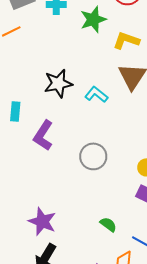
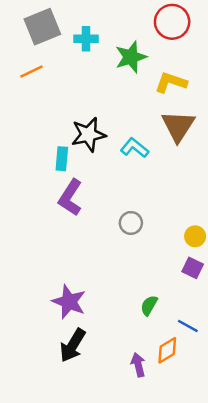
cyan rectangle: (15, 111) -> (62, 159), moved
gray circle: (93, 156) -> (131, 223), size x0.7
green semicircle: (108, 224) -> (149, 305), turned -96

